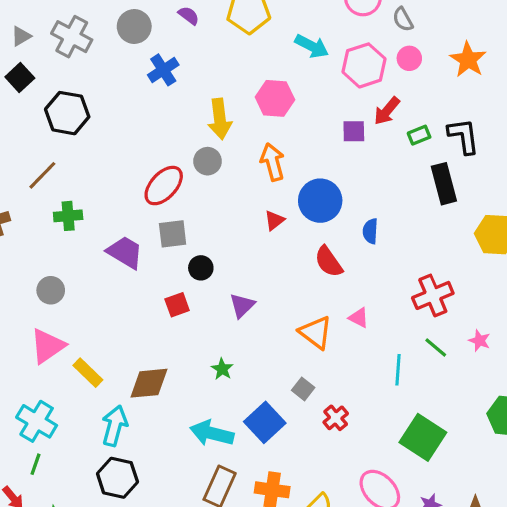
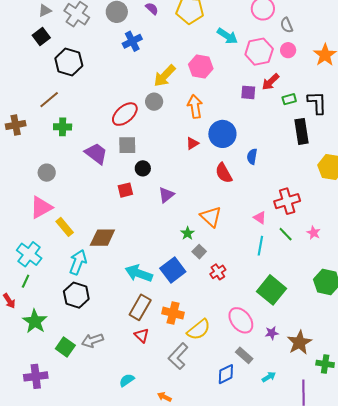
yellow arrow: (220, 119) -> (165, 76), turned 45
pink triangle: (359, 318) -> (260, 218), moved
green star: (222, 369) -> (188, 233), moved

